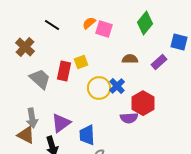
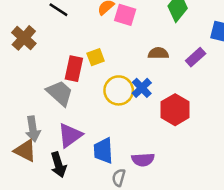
gray trapezoid: (40, 79) -> (60, 93), moved
purple semicircle: (129, 118) -> (143, 160), moved

